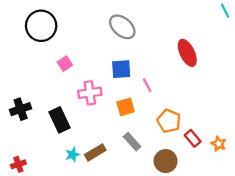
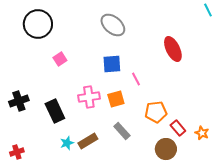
pink cross: (90, 93) -> (89, 97), moved
orange pentagon: (169, 121) -> (156, 112), turned -30
brown circle: (166, 161) -> (166, 149), moved

